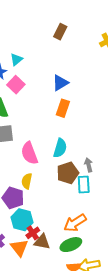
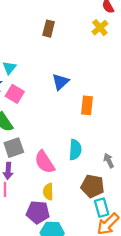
orange rectangle: (63, 108) -> (87, 105), moved
brown pentagon: (68, 173) -> (93, 186), moved, turned -30
cyan rectangle: (84, 185) -> (102, 208), moved

